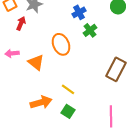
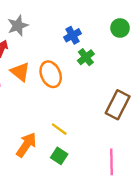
orange triangle: (36, 62) -> (20, 72), moved
orange arrow: (41, 102) -> (26, 145), turned -40

